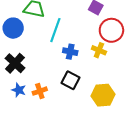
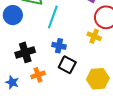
blue cross: (70, 52) -> (59, 46), moved
black cross: (15, 63) -> (25, 52), moved, turned 30
blue star: (19, 90) -> (12, 82), moved

